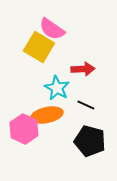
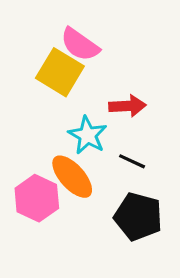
orange ellipse: (47, 115) -> (72, 177), turned 60

